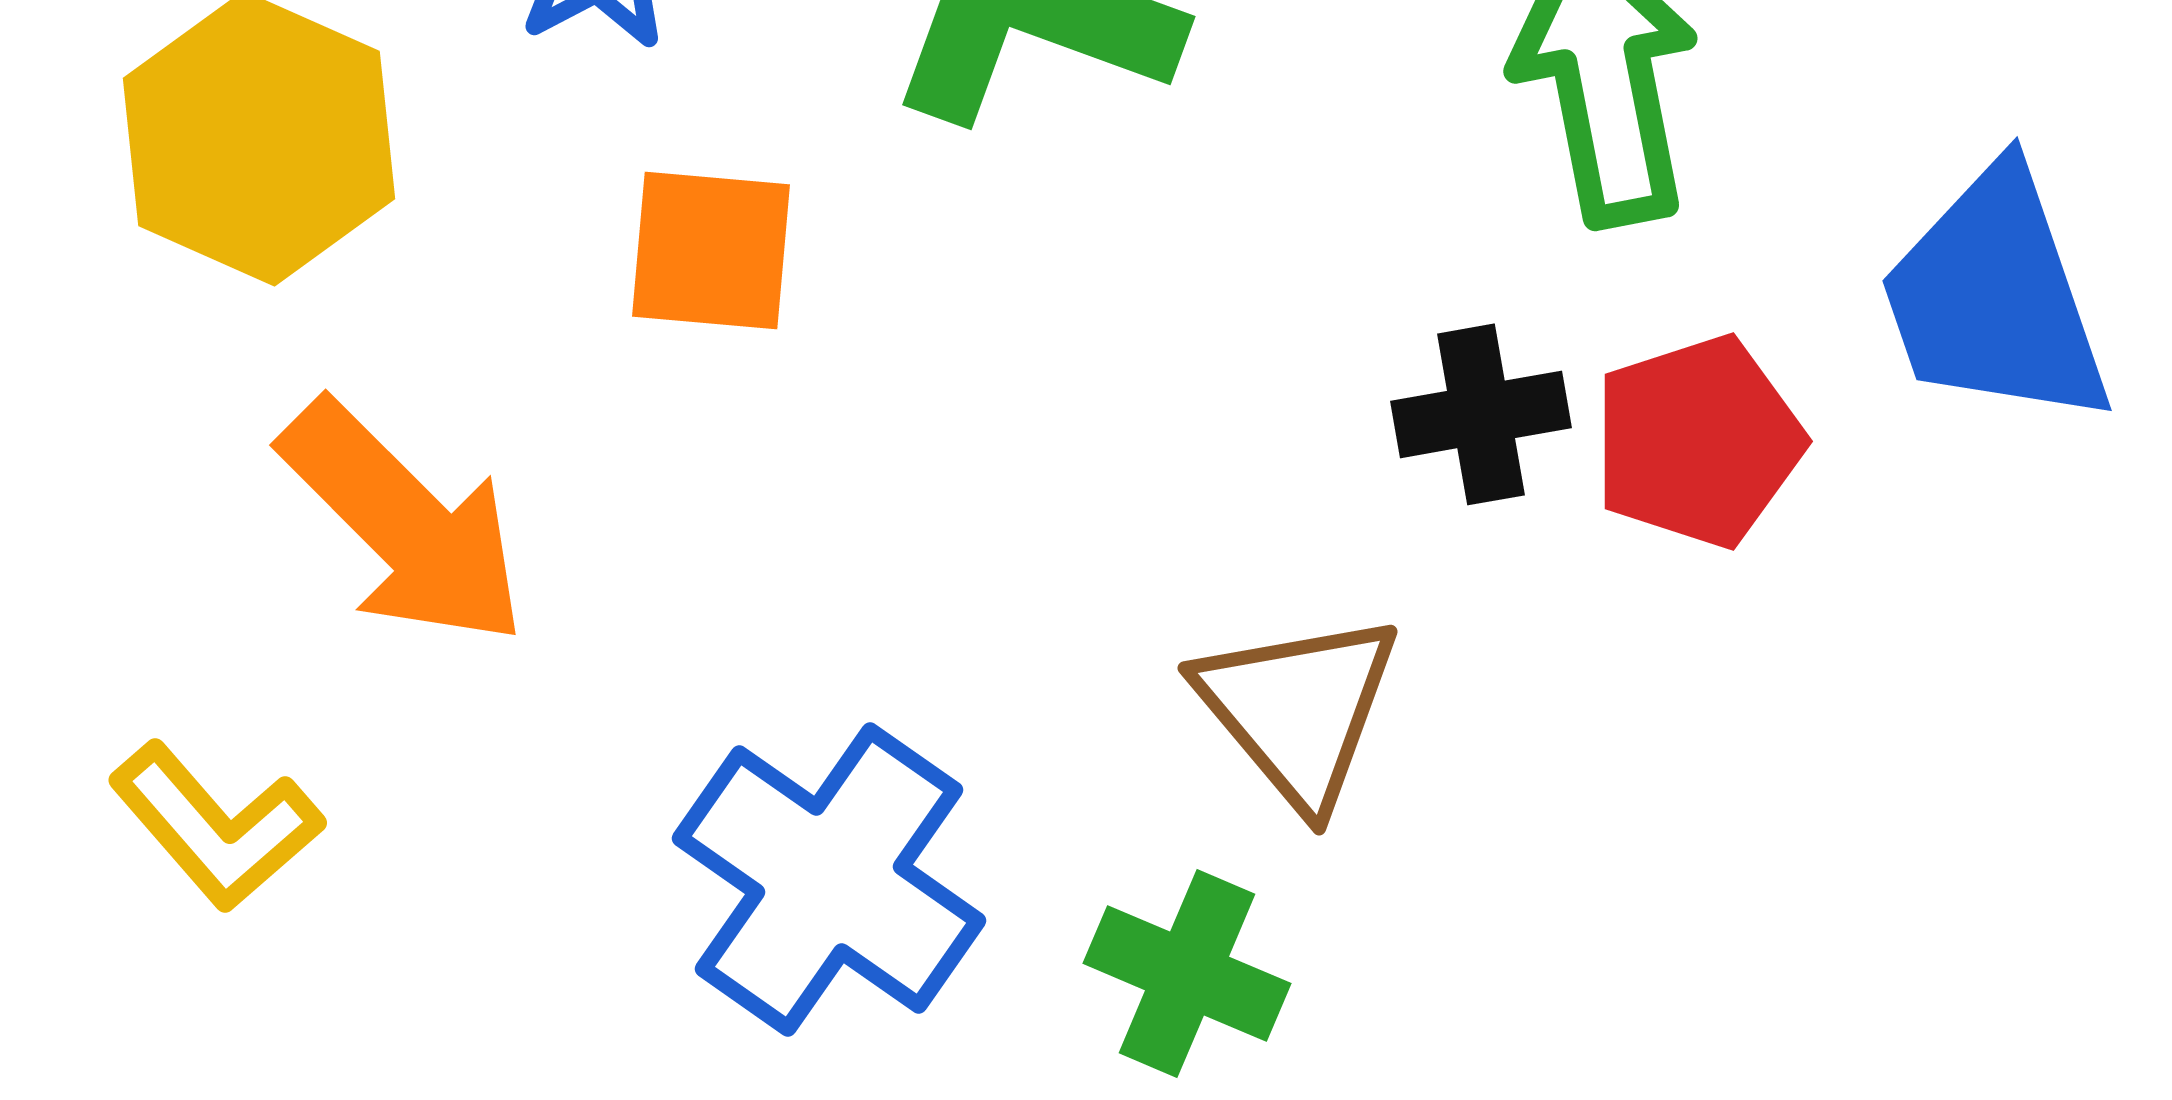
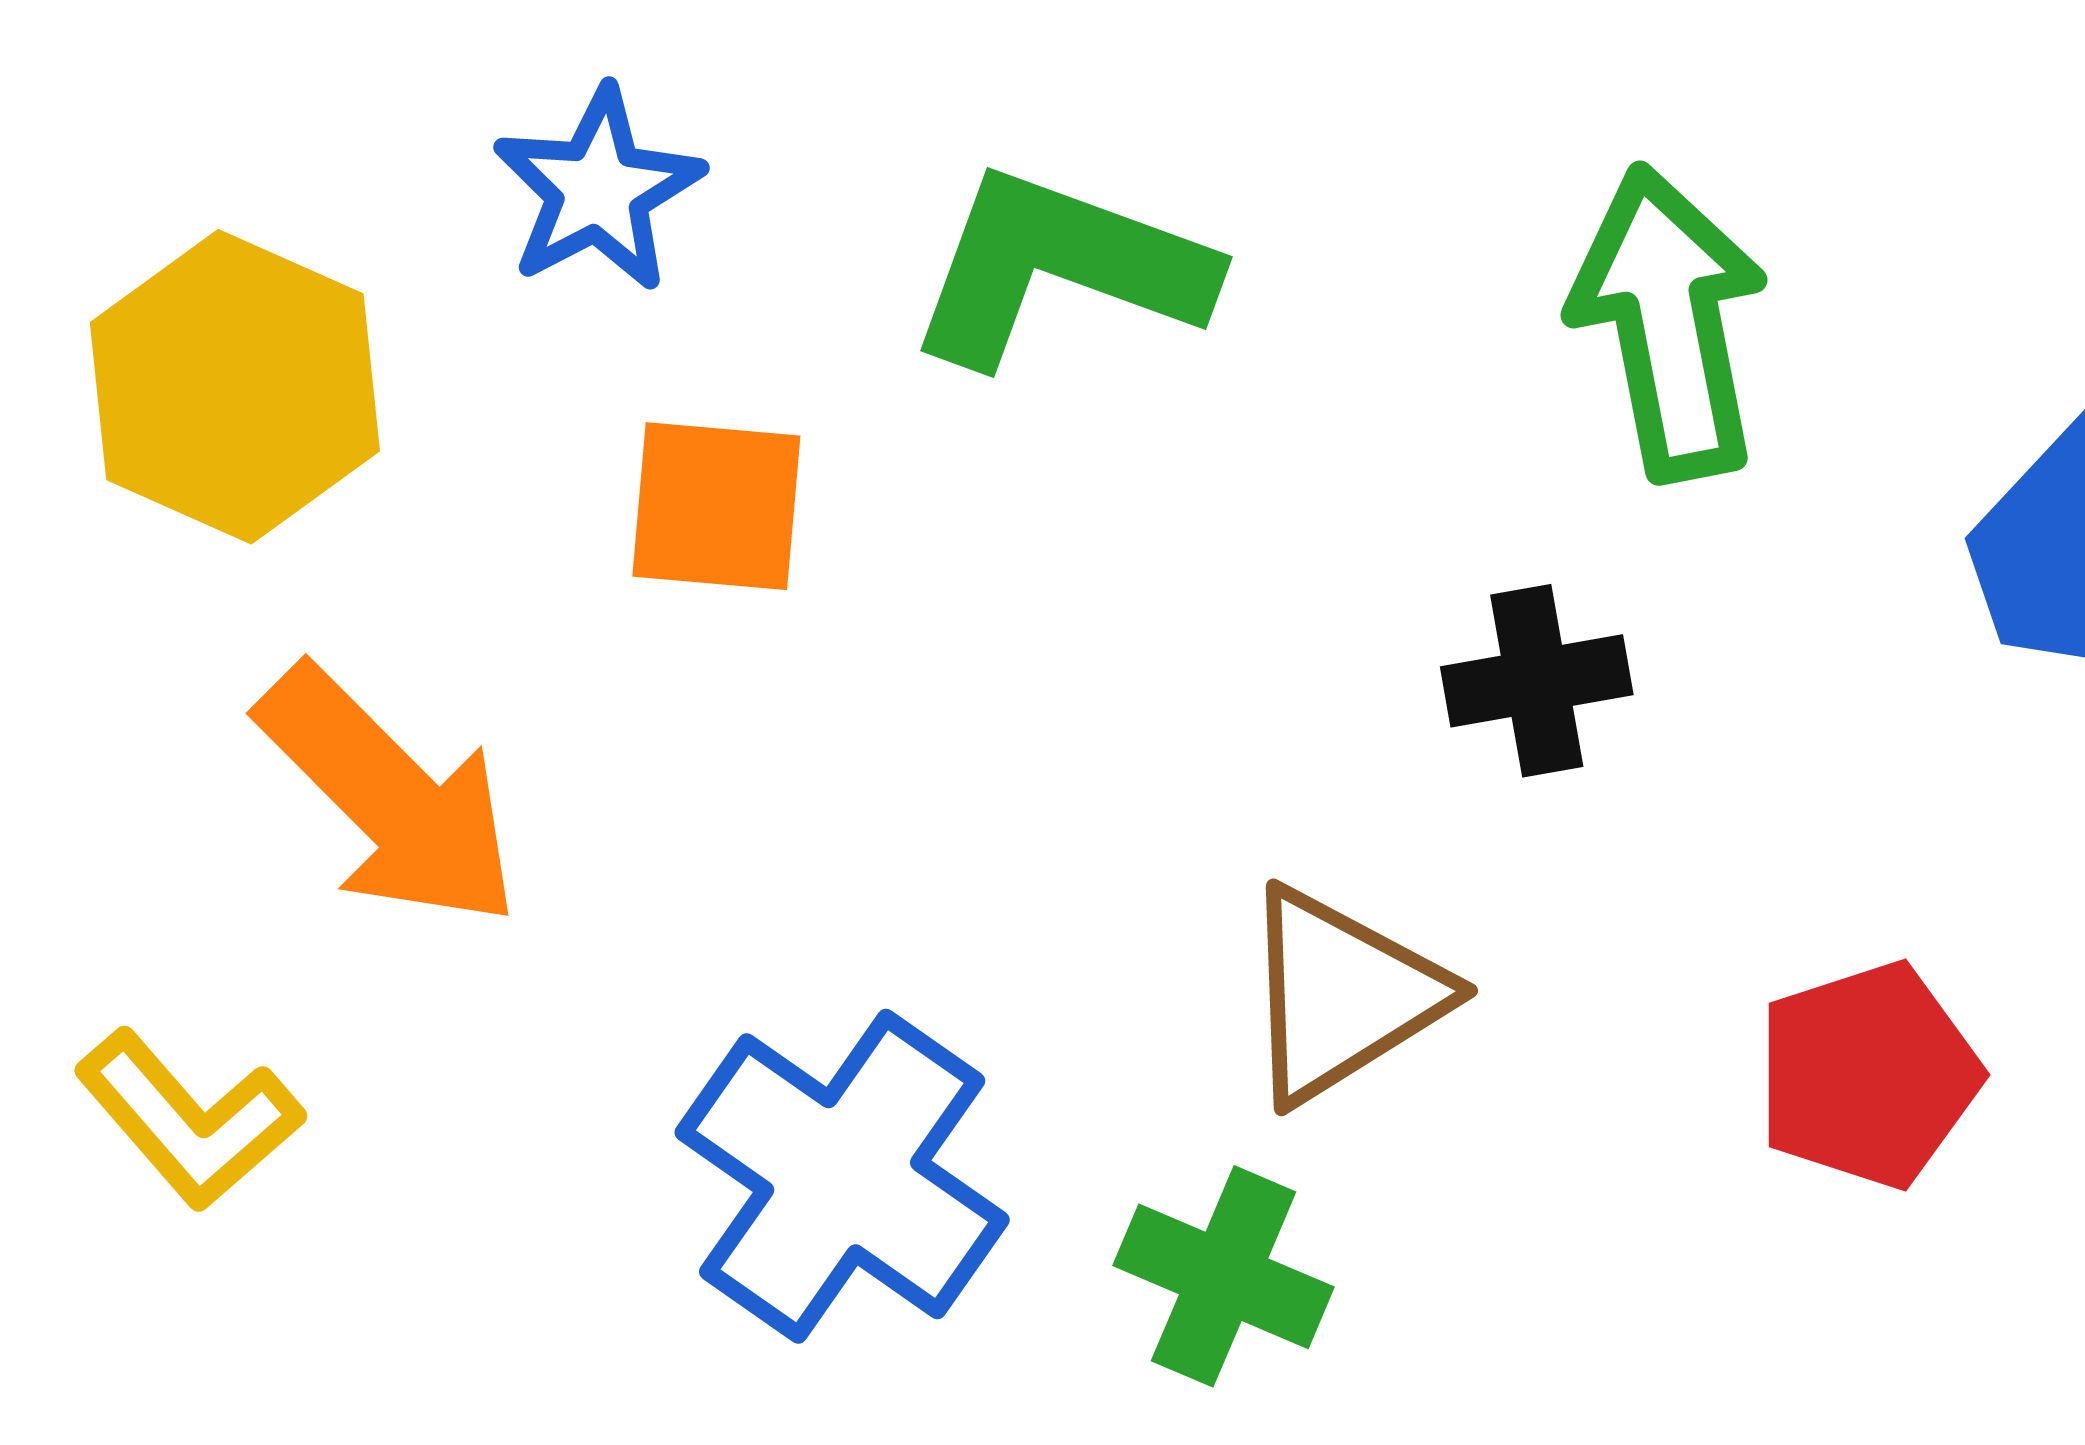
red pentagon: (1698, 441) -> (1868, 1075), moved
brown triangle: (1298, 709) -> (1342, 995), turned 38

